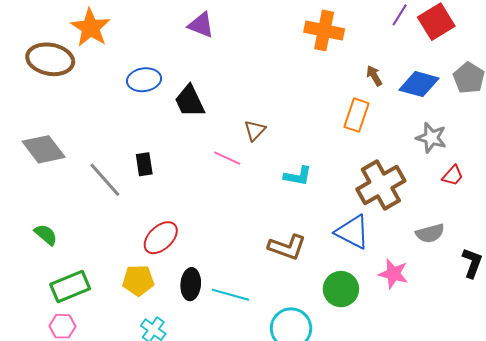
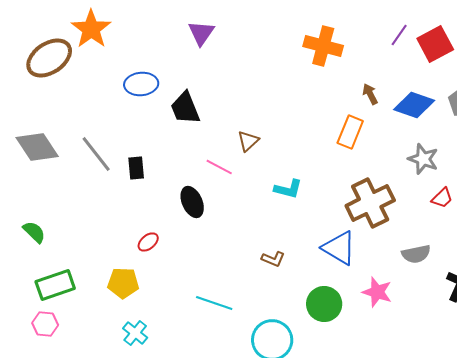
purple triangle: (201, 25) -> (201, 33), turned 40
brown ellipse: (50, 59) -> (49, 58), turned -48
gray line: (105, 180) -> (96, 154), moved
red ellipse: (161, 238) -> (148, 242), size x0.6
brown L-shape: (287, 247) -> (273, 259), size x0.6
black ellipse: (191, 284) -> (192, 202), moved, turned -32

